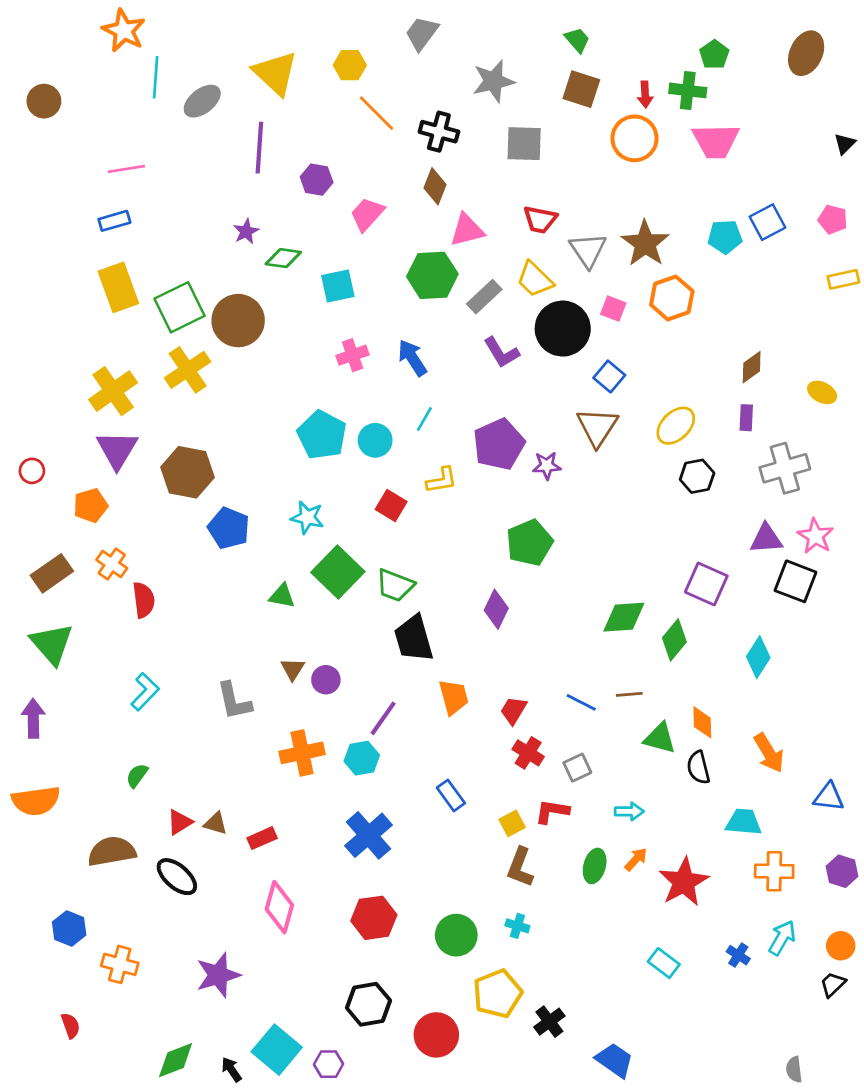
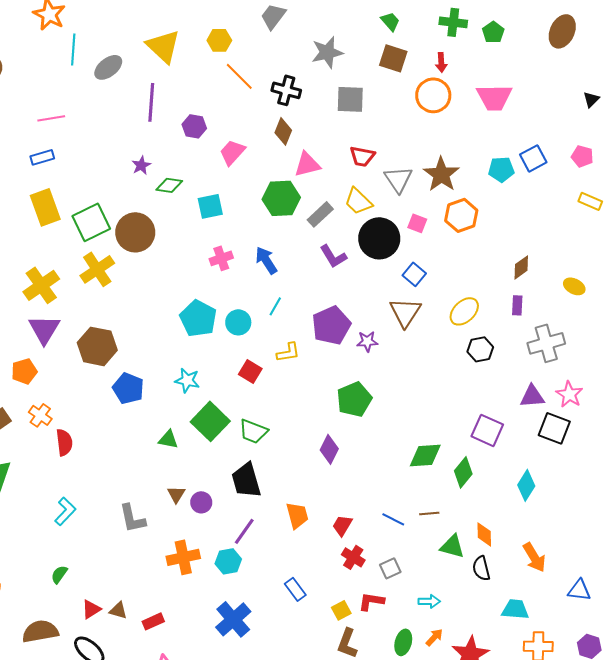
green cross: (688, 90) -> (453, 22), moved
yellow rectangle: (843, 279) -> (590, 201), turned 35
black trapezoid: (414, 639) -> (246, 480), moved

